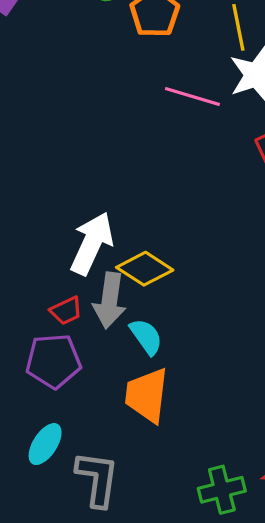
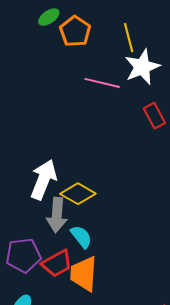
red trapezoid: (66, 311) -> (57, 264), moved, size x1.5

